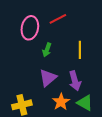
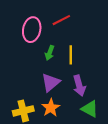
yellow line: (80, 50) -> (71, 55), moved
orange star: (61, 102) -> (51, 108), moved

